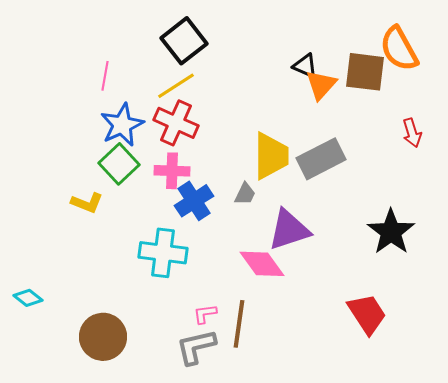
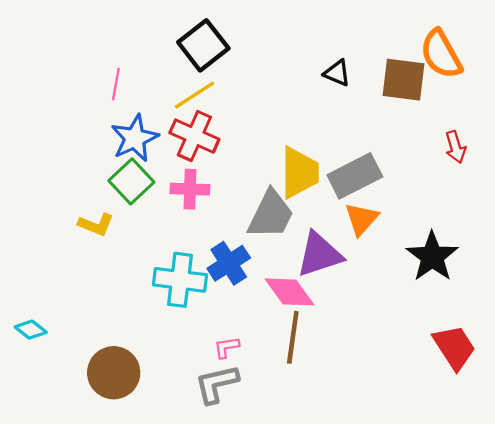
orange triangle: (321, 85) -> (361, 219), moved
gray trapezoid: (245, 194) -> (271, 215), size x2.0
blue cross: (194, 201) -> (229, 263), moved
red trapezoid: (367, 314) -> (454, 347), moved
brown line: (239, 324) -> (293, 337), moved

